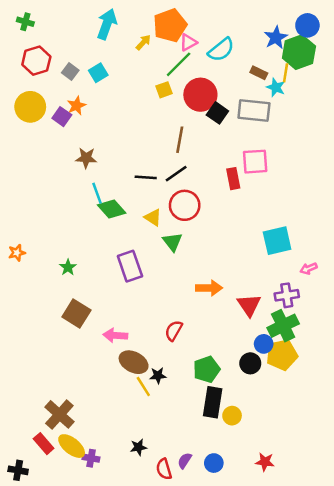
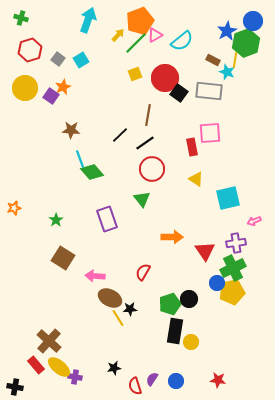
green line: (179, 64) -> (136, 43), moved
black line: (146, 177) -> (120, 135), moved, turned -48
yellow triangle: (153, 217) -> (196, 179), moved
black circle: (250, 363) -> (189, 299), moved

